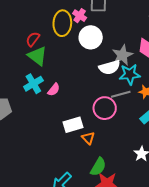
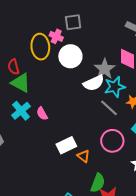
red semicircle: (33, 39) -> (14, 67), turned -42
pink semicircle: (54, 90) -> (42, 114), turned 120
gray line: (121, 94) -> (109, 108), turned 66
pink circle: (105, 108) -> (112, 141), moved

